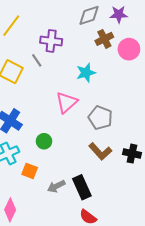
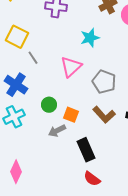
gray line: (37, 60) -> (33, 58), moved
orange square: (30, 171) -> (71, 115), moved
gray arrow: (56, 186) -> (57, 131), moved

